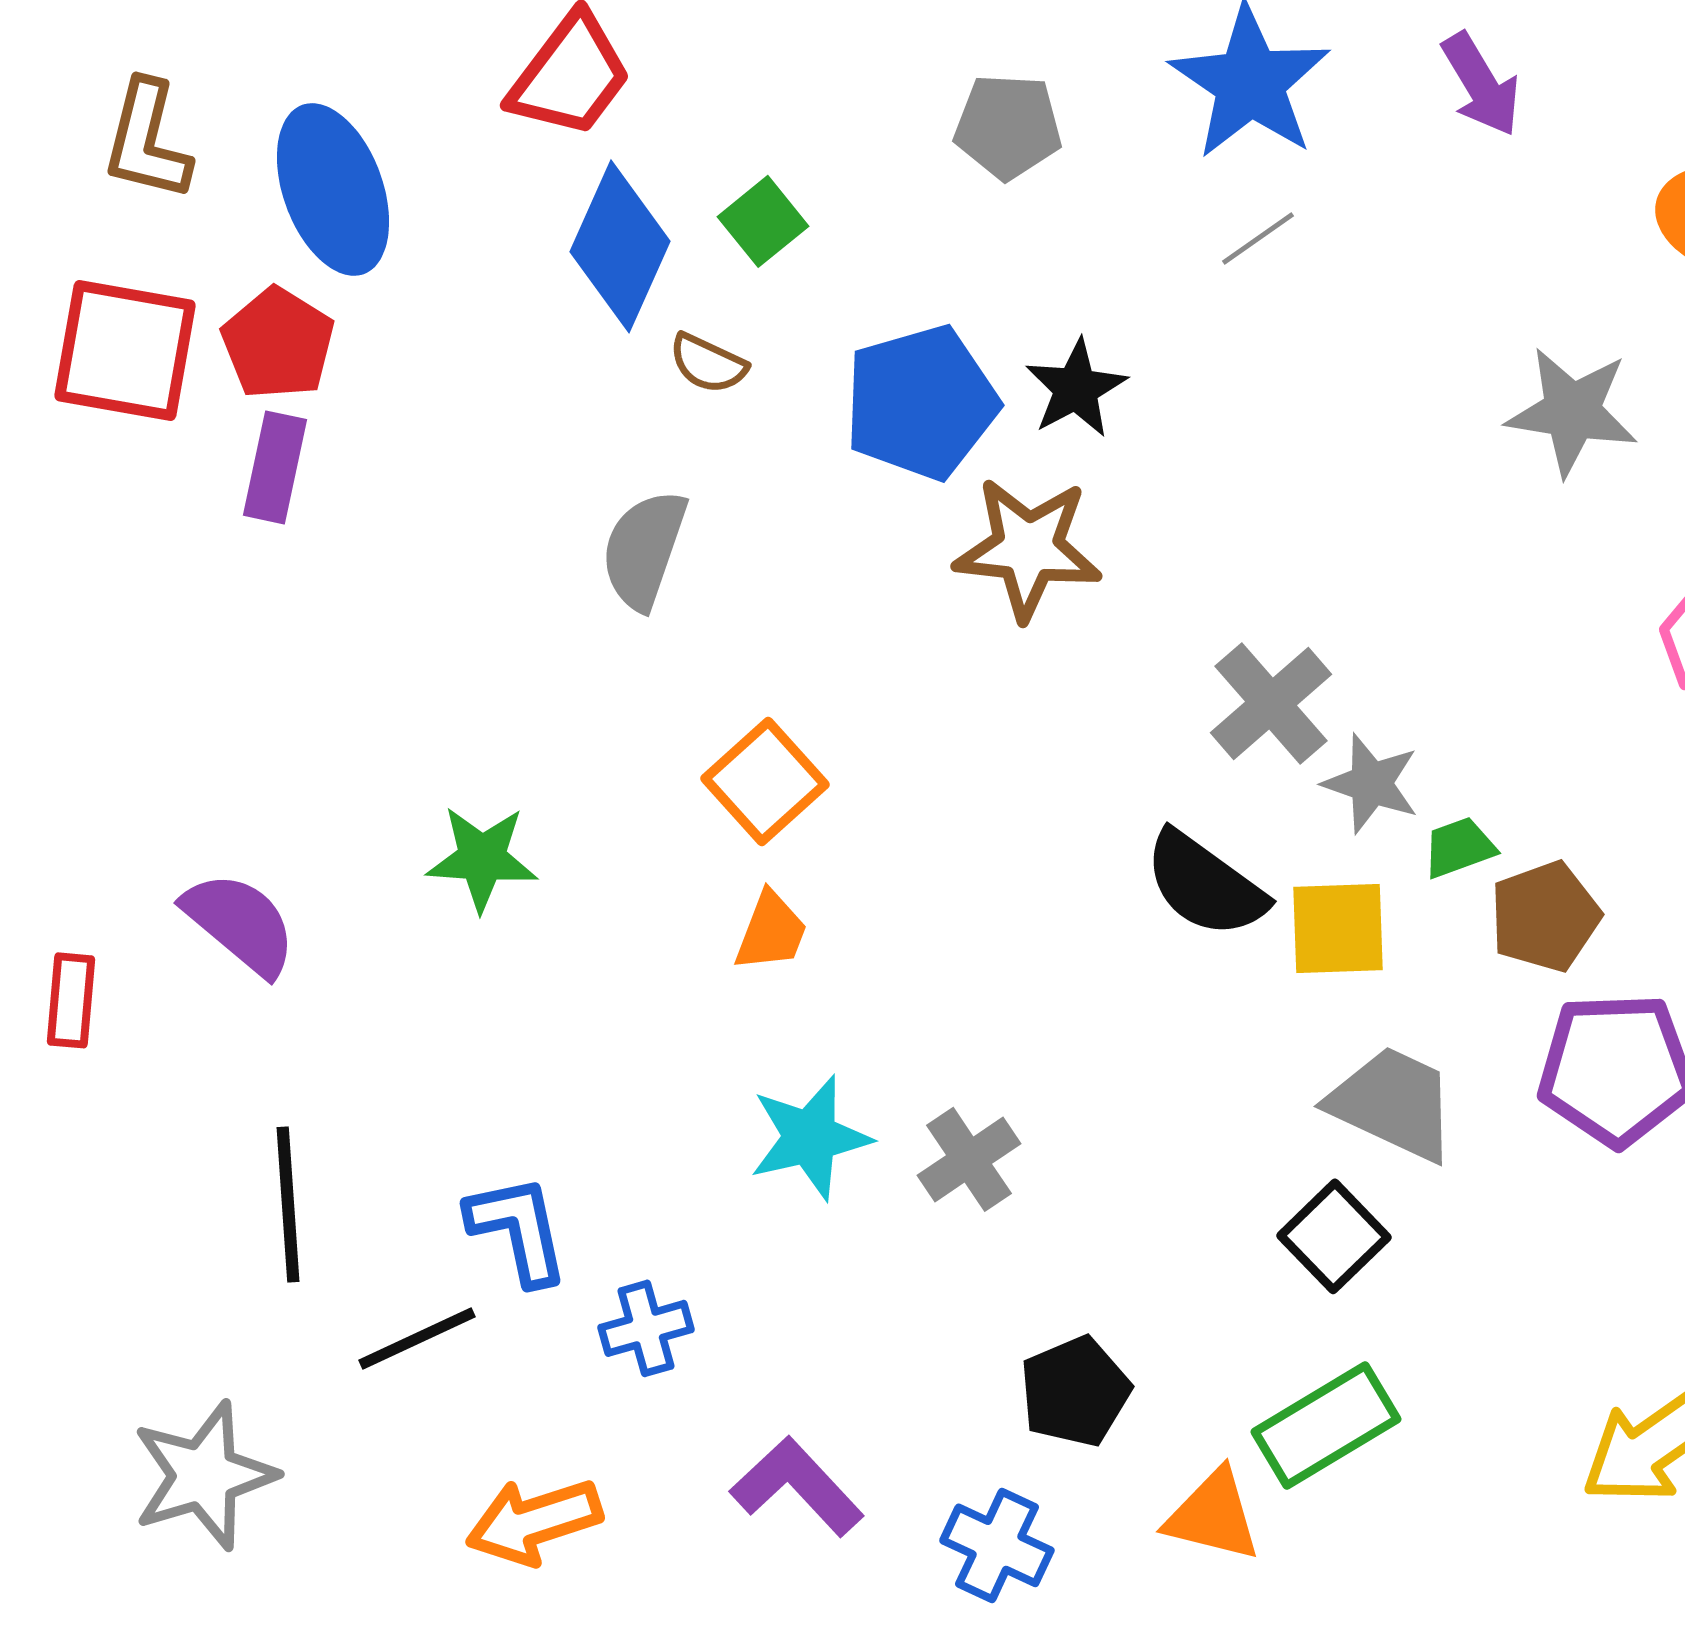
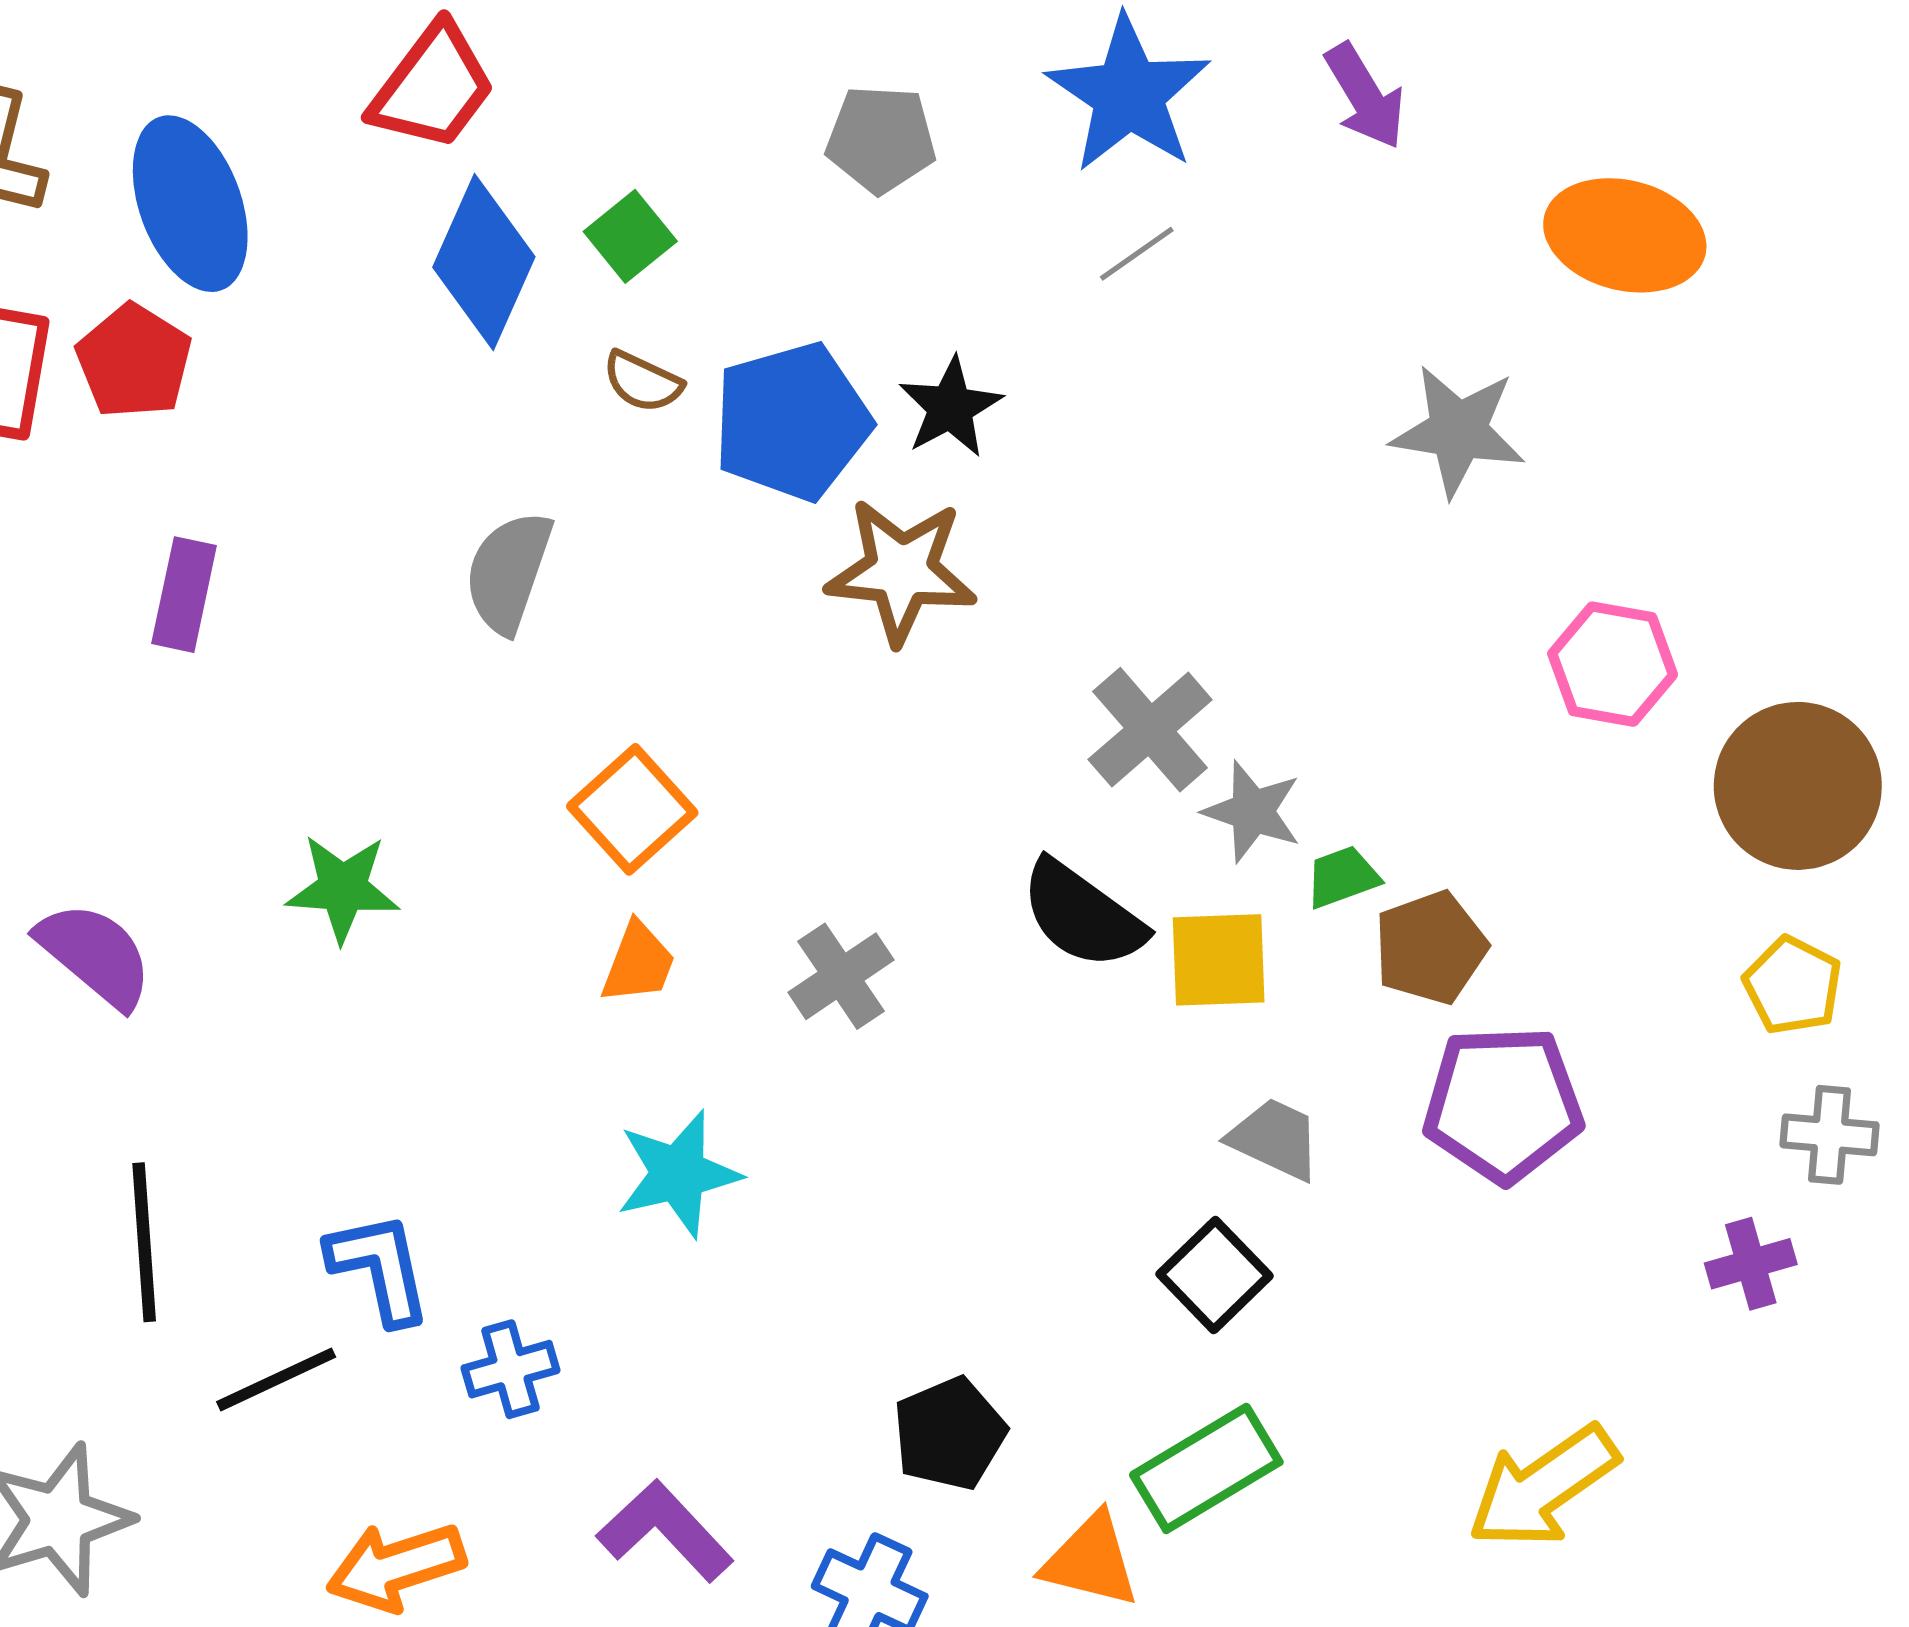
brown semicircle: (708, 363) -> (642, 382), moved
purple rectangle: (275, 467) -> (184, 595), moved
gray trapezoid: (1393, 1103) -> (1275, 1139), size x0.7
gray cross: (969, 1159) -> (841, 976), moved

